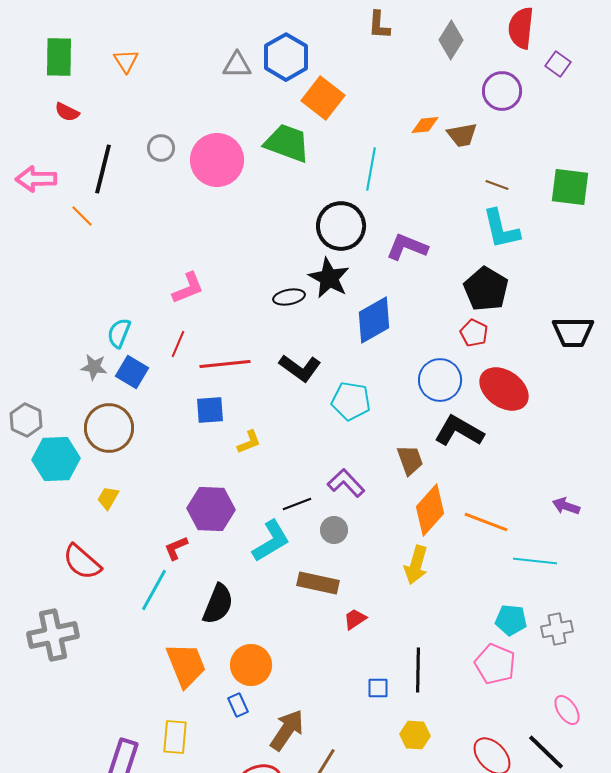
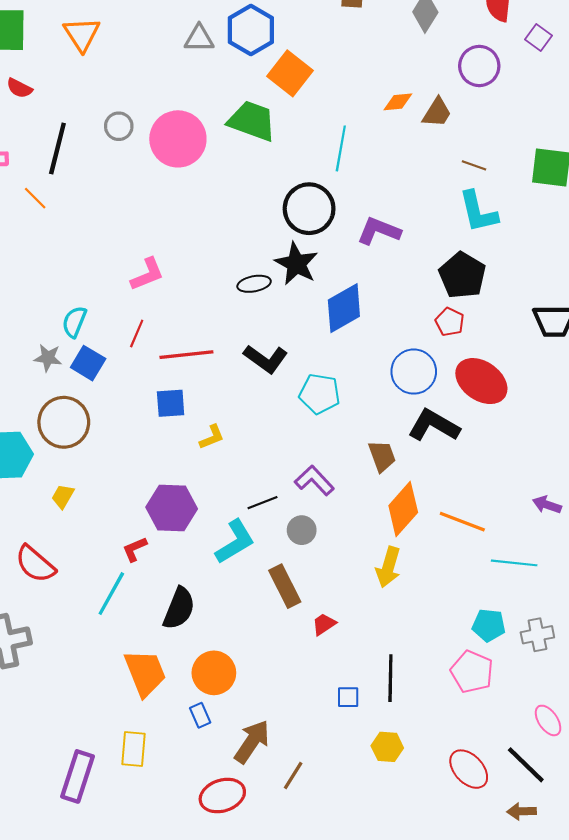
orange triangle: (126, 61) -> (82, 34), size x1.4
brown trapezoid: (462, 135) -> (437, 112), turned -48
brown rectangle: (318, 583) -> (285, 586), turned 51

